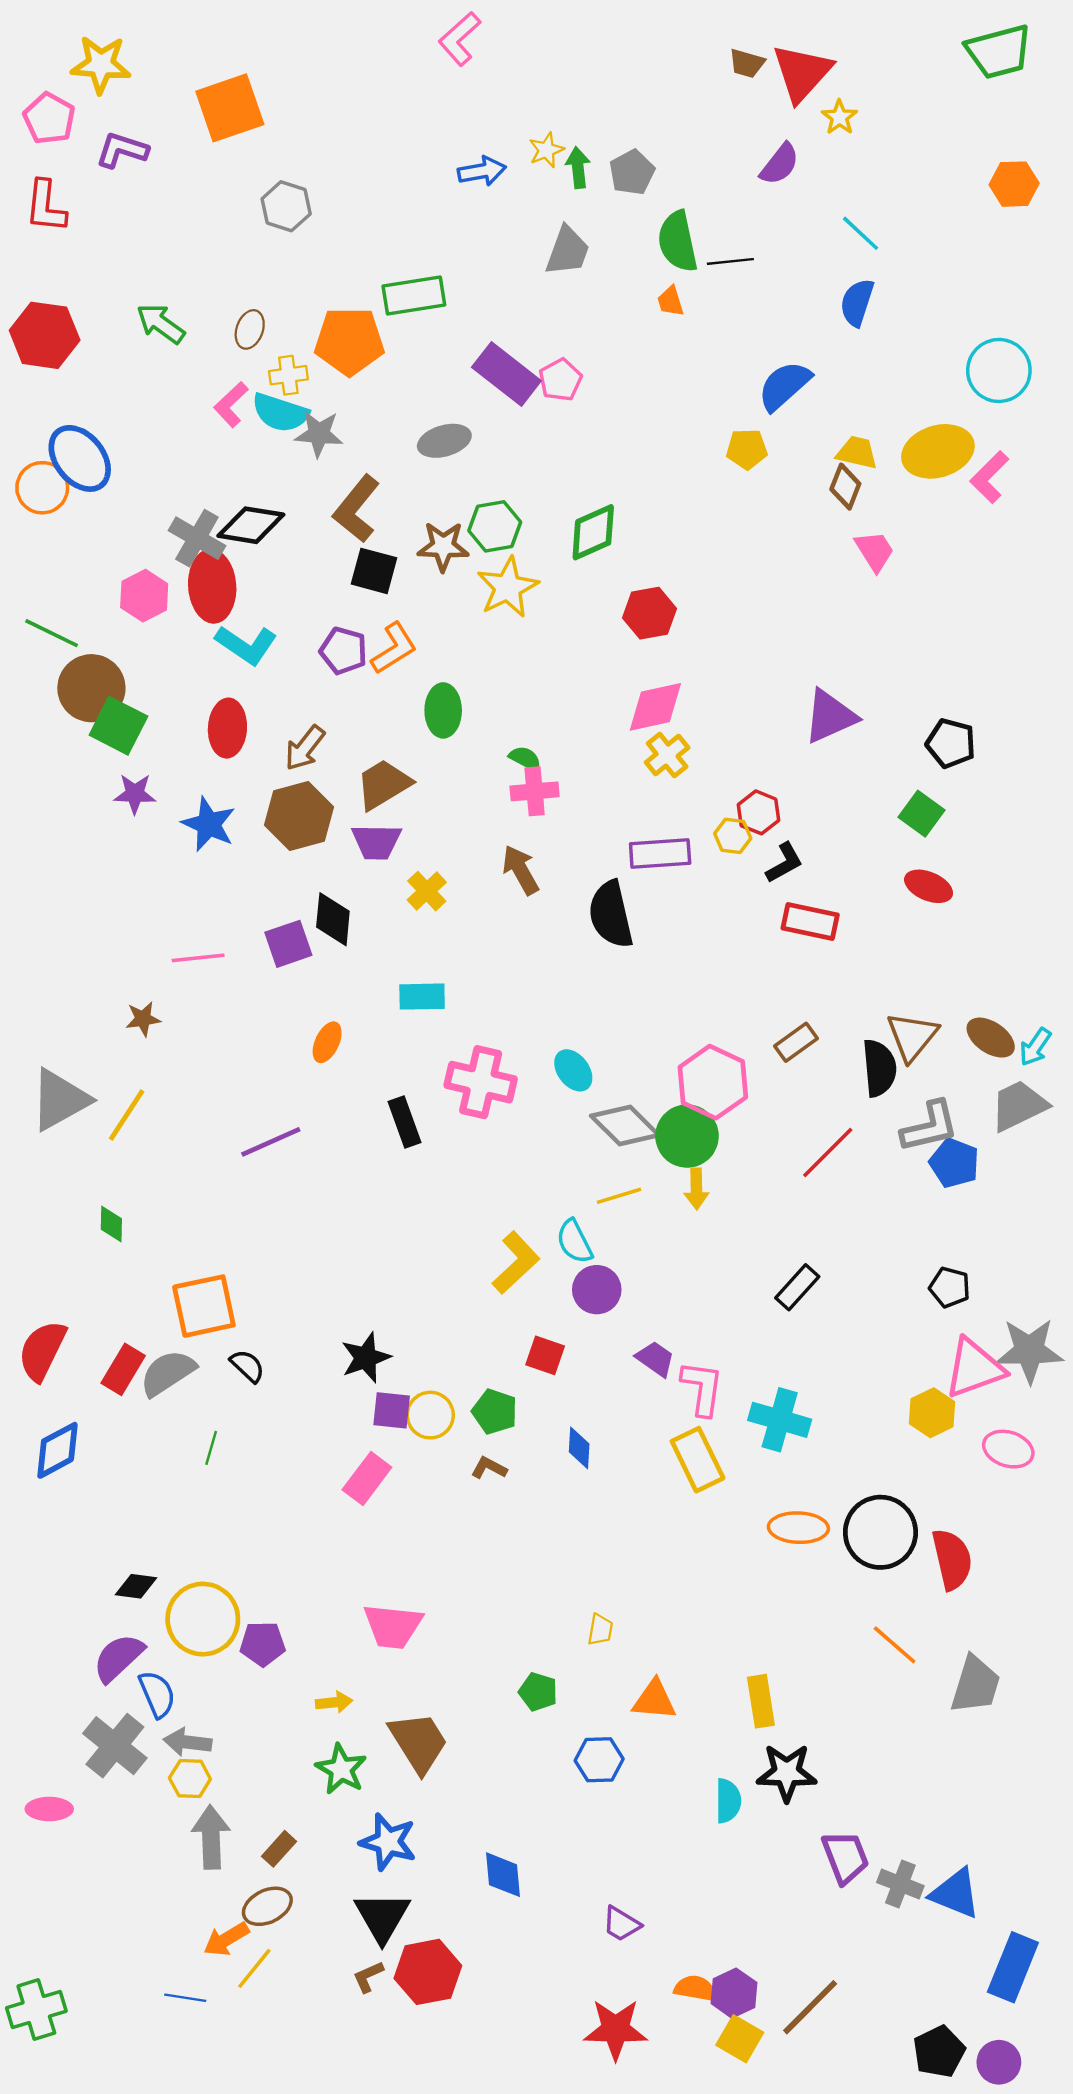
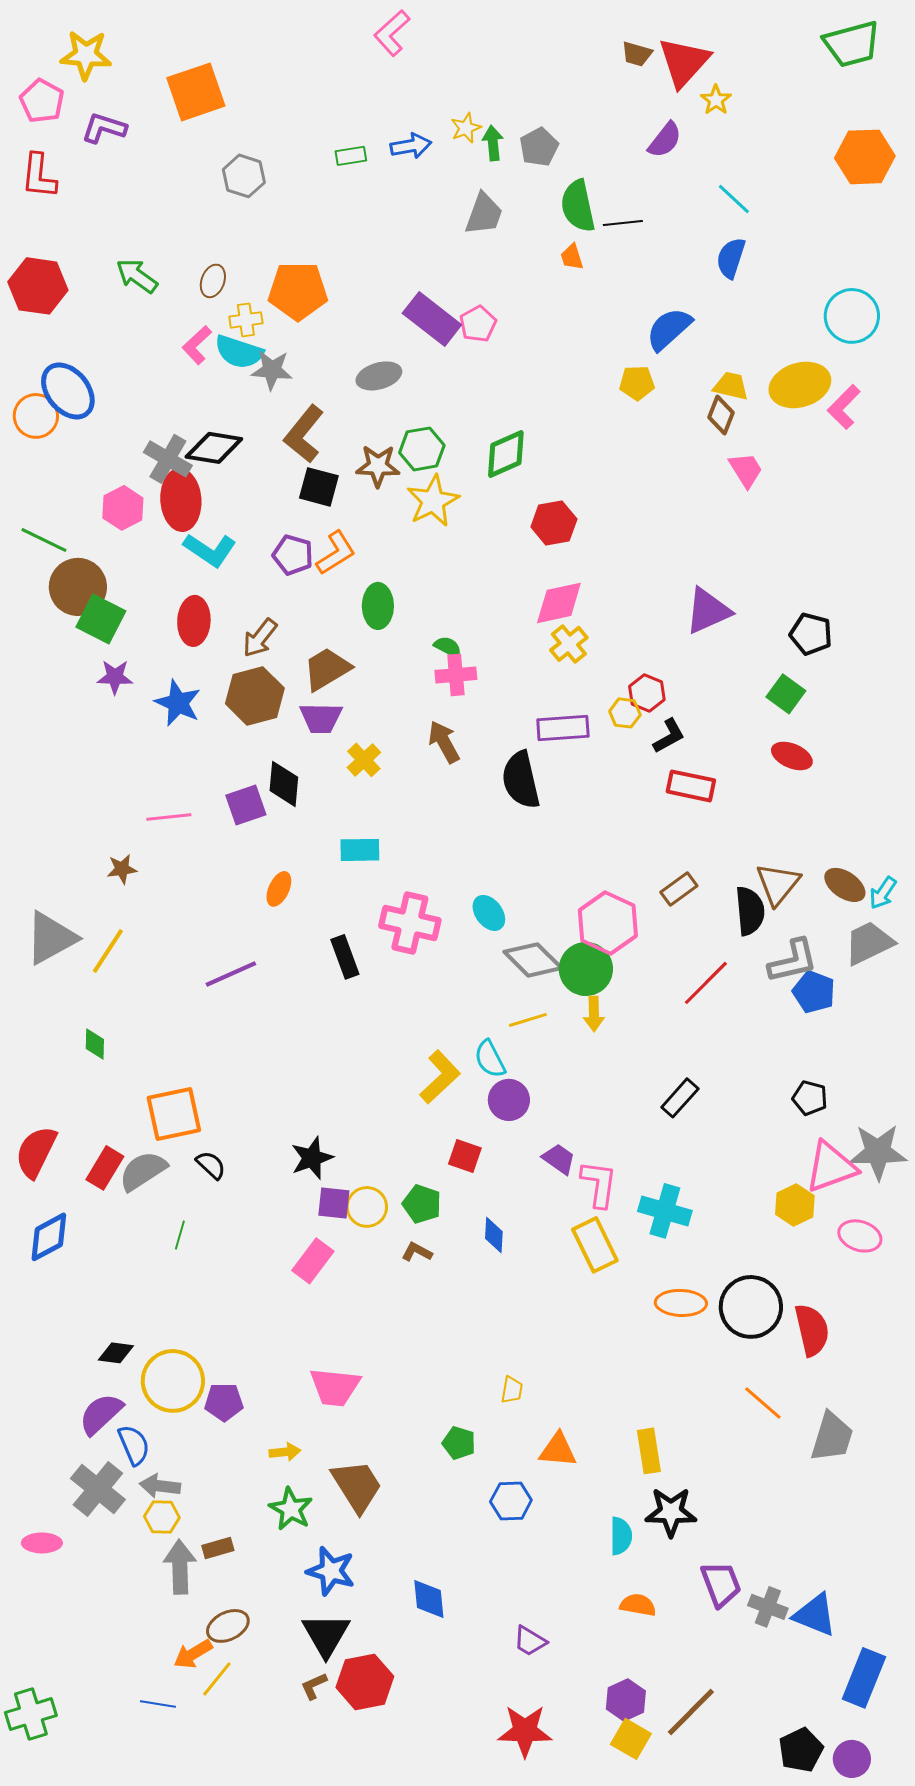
orange hexagon: (1014, 184) -> (865, 157), size x1.4
green rectangle: (414, 295) -> (351, 156), moved, size x0.6
brown rectangle: (279, 1849) -> (218, 1548), moved, turned 32
orange semicircle: (695, 1988) -> (638, 1605), moved

